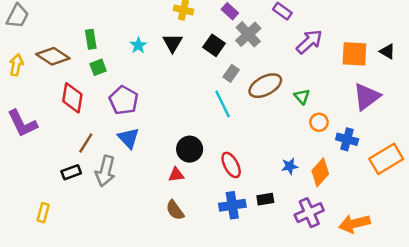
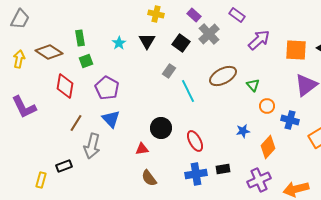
gray rectangle: (231, 73) -> (169, 71), moved
blue star: (290, 166) -> (243, 131), moved
black rectangle: (71, 172) -> (64, 166), moved
red triangle: (176, 175) -> (142, 149), moved

